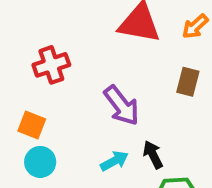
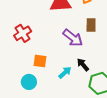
purple arrow: (122, 106) -> (73, 38), moved
orange square: (32, 125) -> (40, 61), moved

